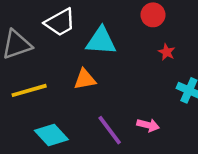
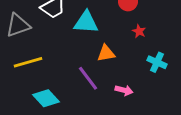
orange triangle: (85, 79) -> (106, 53), moved
purple line: (110, 130) -> (88, 78), moved

